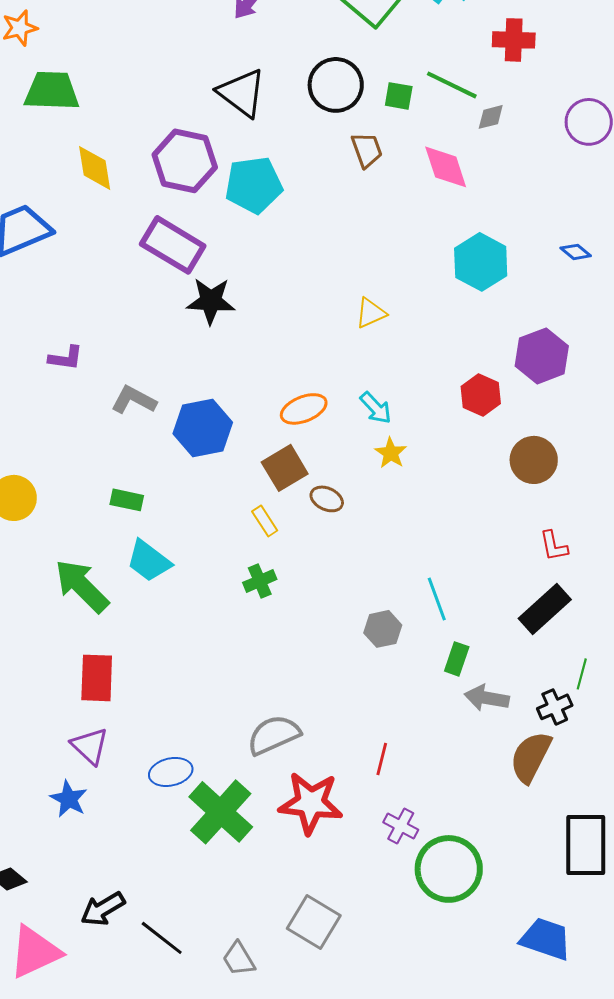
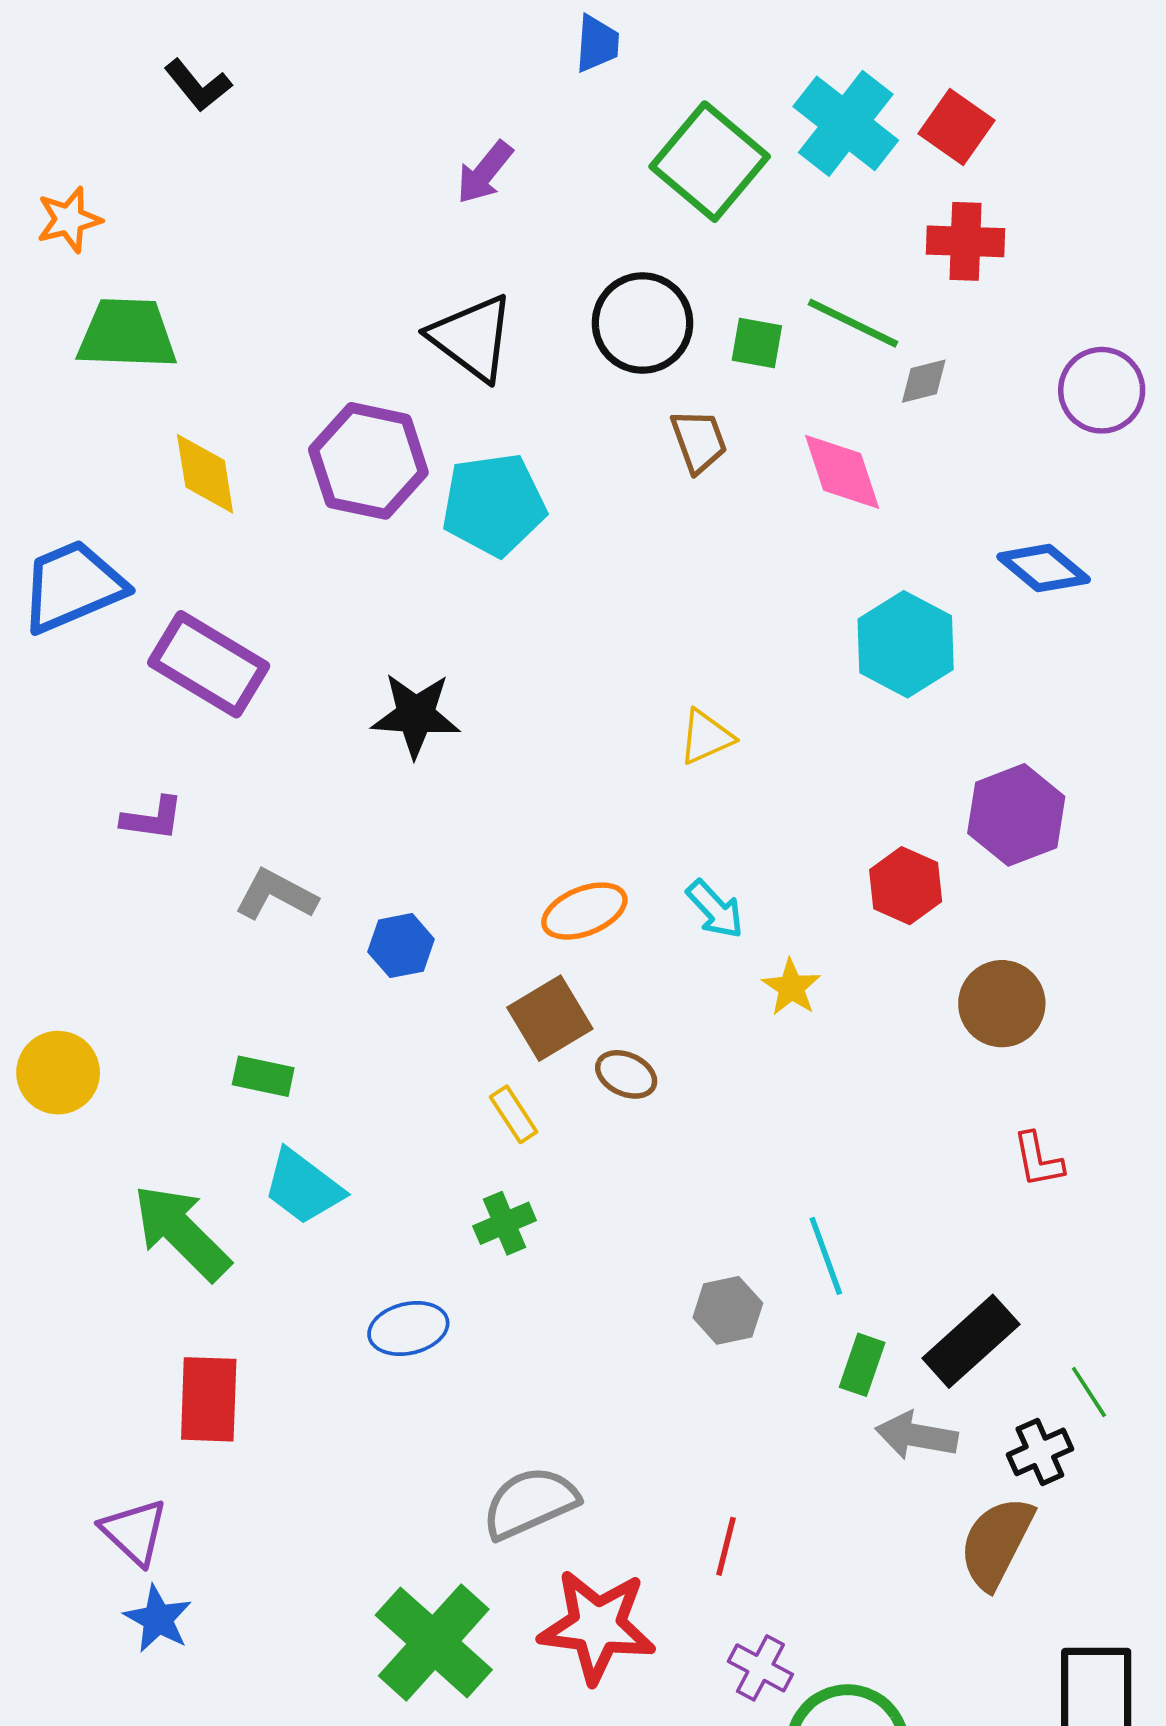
purple rectangle: (173, 245) -> (209, 664), moved
blue diamond: (576, 252) -> (1044, 568), moved, size x1.6
blue hexagon: (203, 428) -> (401, 946), size x0.6
yellow star: (391, 453) -> (791, 987), moved
black rectangle: (545, 609) -> (971, 1341), moved
green line: (582, 674) -> (1089, 1392), turned -48
purple triangle: (90, 746) -> (134, 1532), moved
blue ellipse: (171, 772) -> (408, 1329), moved

